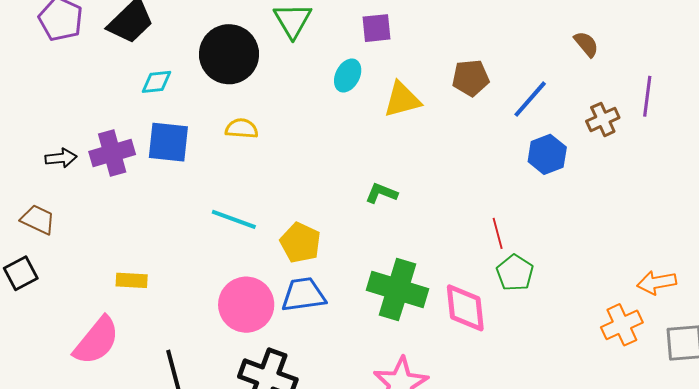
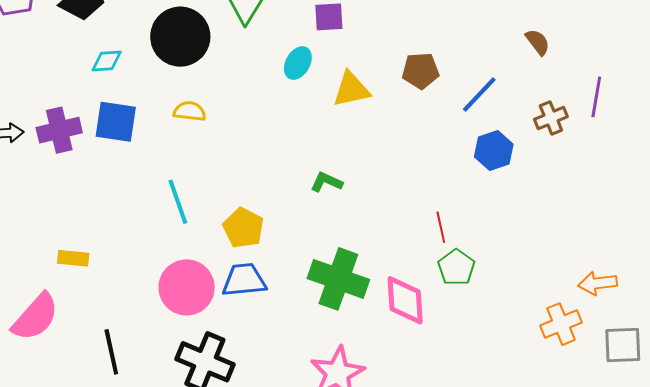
cyan line: (234, 219) -> (178, 202), turned 48

